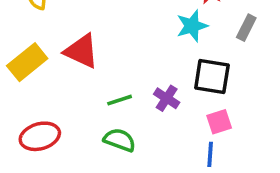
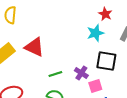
pink square: (219, 122) -> (95, 86), moved

